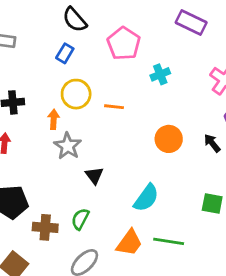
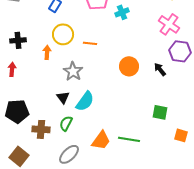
cyan cross: (160, 74) -> (122, 12), moved
gray star: (68, 146) -> (73, 71), moved
black triangle: (94, 175) -> (63, 97), moved
cyan semicircle: (146, 198) -> (85, 101), moved

